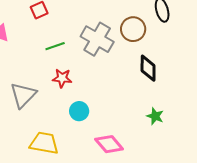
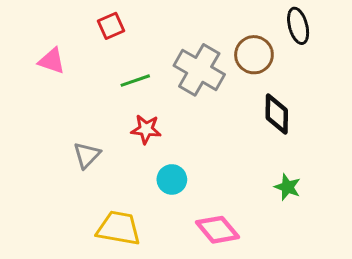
gray triangle: (23, 95) -> (87, 155), size x0.7

